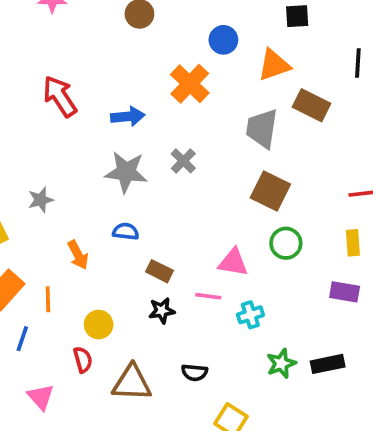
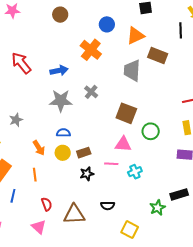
brown square: (270, 191) -> (126, 113), moved
brown rectangle: (159, 271) -> (84, 153), turned -40
orange line: (48, 299) -> (35, 175), moved
yellow circle: (99, 325) -> (63, 153), moved
green star: (281, 363) -> (158, 208), moved
pink triangle: (41, 397) -> (39, 227), moved

